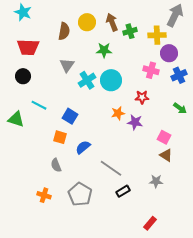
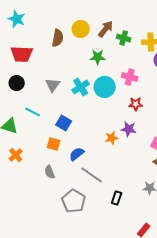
brown arrow: (112, 22) -> (106, 29), turned 60
green cross: (130, 31) -> (124, 38), turned 32
gray triangle: (67, 65) -> (53, 85), moved
pink cross: (151, 70) -> (130, 77), moved
orange star: (118, 113) -> (112, 138), moved
gray line: (111, 168) -> (92, 175), moved
black rectangle: (123, 191) -> (117, 198), turned -40
orange cross: (44, 195) -> (16, 155), moved, turned 32

